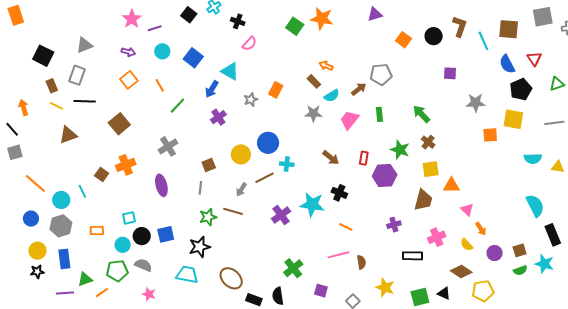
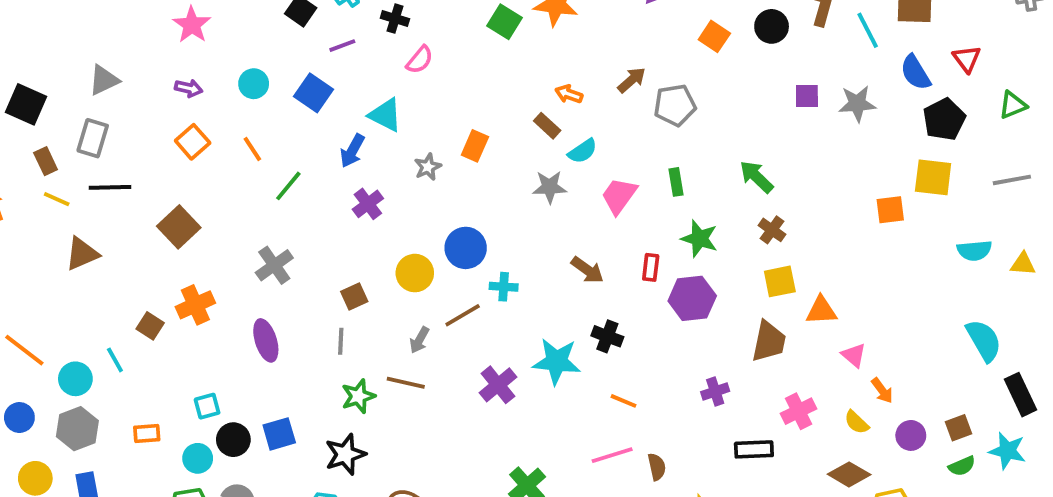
purple line: (155, 28) -> (342, 46), moved
brown arrow: (359, 89) -> (632, 80), moved
gray star: (476, 103) -> (857, 104), moved
green star: (400, 150) -> (699, 239), moved

